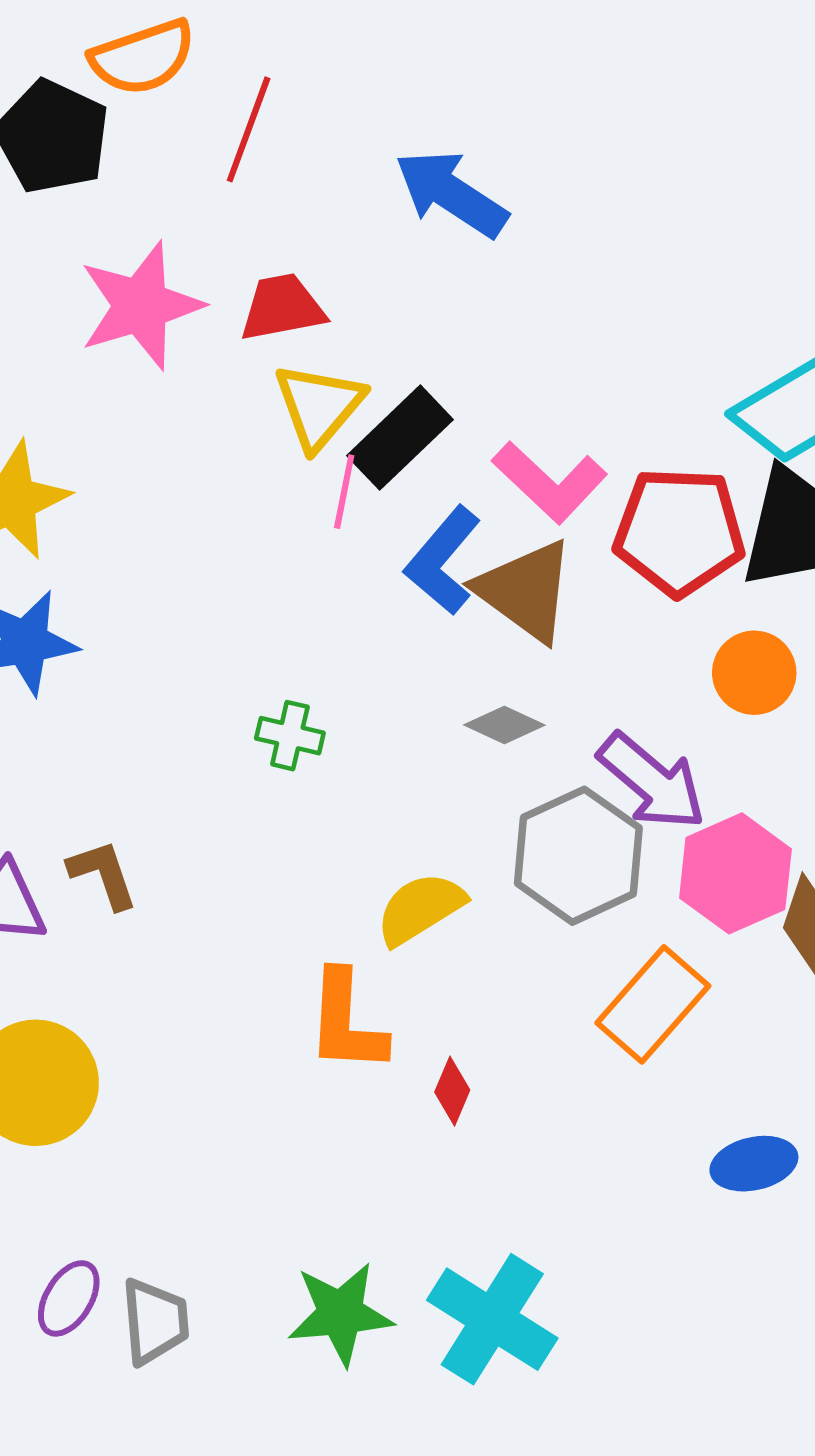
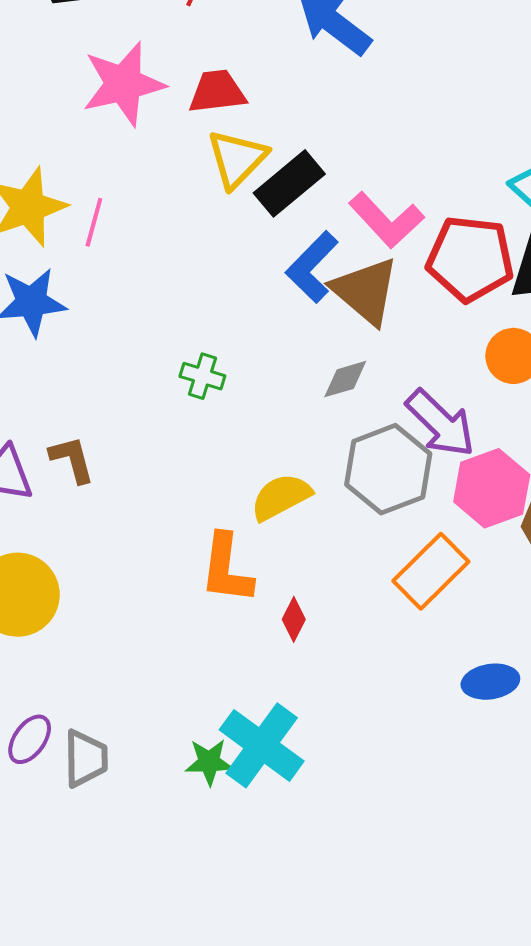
pink line: (344, 492) -> (94, 222), moved
gray diamond: (504, 725) -> (345, 379), turned -45
green star: (340, 1314) -> (209, 762), size x0.7
cyan cross: (492, 1319) -> (262, 745), moved

